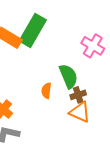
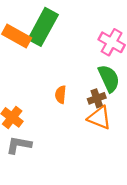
green semicircle: (68, 76) -> (109, 78), moved

